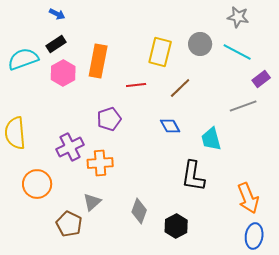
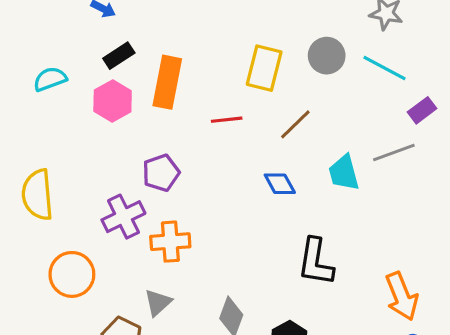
black rectangle: (56, 44) -> (119, 56), moved
cyan semicircle: (23, 59) -> (50, 79), size x0.7
purple pentagon: (109, 119) -> (161, 173), moved
cyan trapezoid: (211, 139) -> (344, 173), moved

